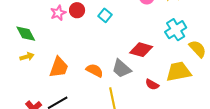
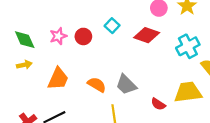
red circle: (77, 10) -> (83, 36), moved
pink star: (58, 13) -> (58, 36), moved
red diamond: (141, 50) -> (147, 35), moved

